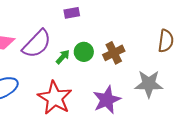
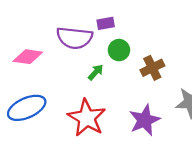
purple semicircle: (37, 44) -> (74, 38), moved, turned 52
green circle: (84, 52) -> (119, 50), moved

